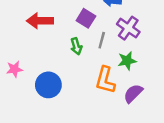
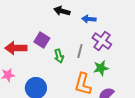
purple square: (86, 18) -> (42, 40), moved
red arrow: (40, 21) -> (16, 48), moved

